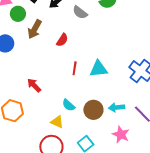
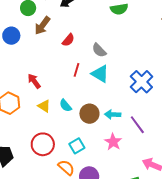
gray semicircle: (80, 12) -> (99, 50), moved
cyan triangle: (99, 69) -> (100, 74), turned 30
yellow triangle: (57, 122) -> (44, 106), moved

